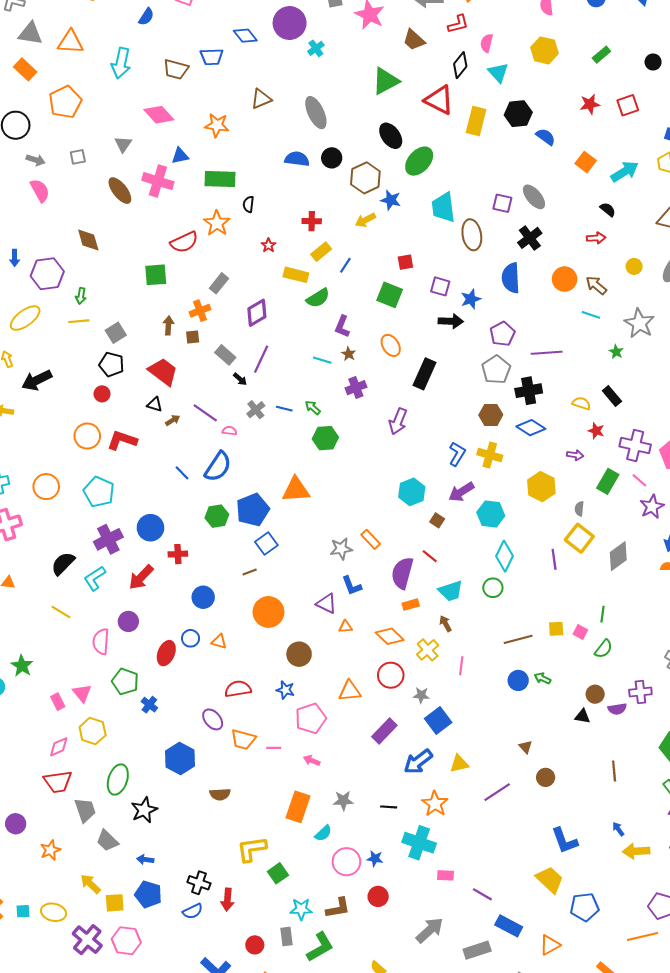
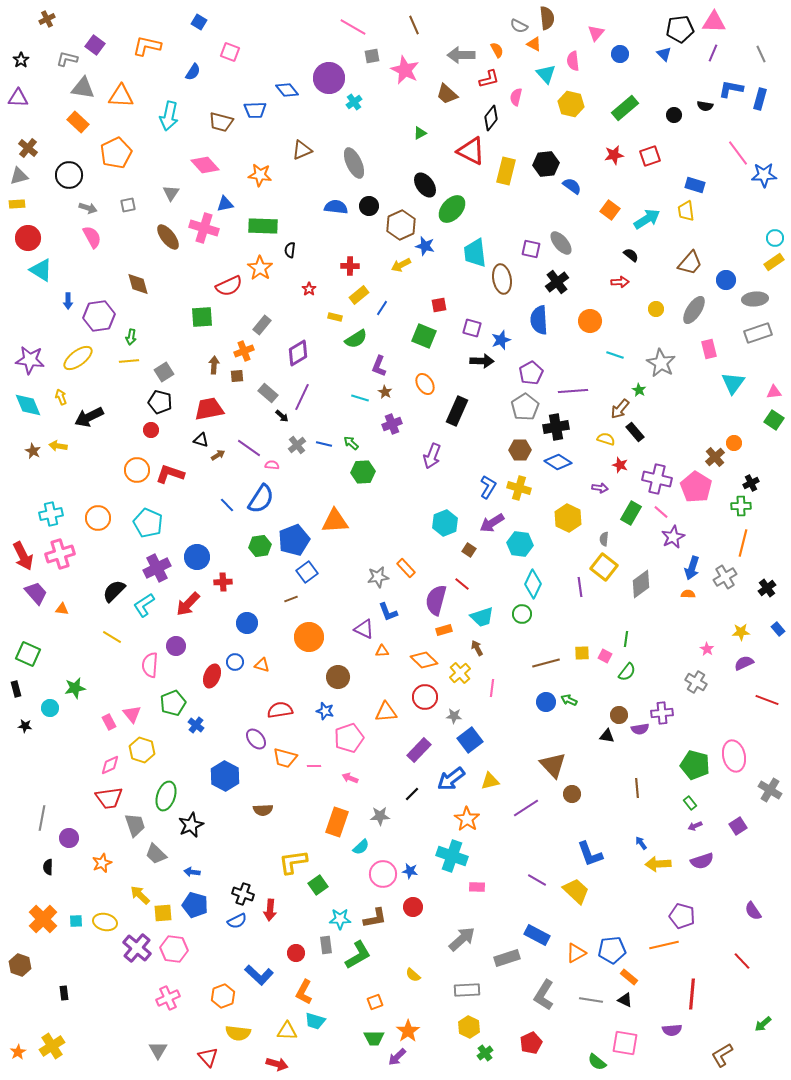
green rectangle: (601, 55) -> (625, 108), size x1.5
cyan triangle: (498, 73) -> (546, 74), moved
green triangle: (385, 81) -> (420, 133), size x0.5
yellow rectangle: (296, 275) -> (335, 317), size x0.6
brown arrow: (596, 285) -> (620, 409), moved, turned -90
red trapezoid: (163, 372) -> (209, 409), turned -48
green star: (22, 666) -> (75, 688), turned 30
green pentagon: (125, 682) -> (173, 703), turned 30
brown triangle: (526, 747) -> (553, 765), size x2.0
black line: (389, 807) -> (412, 794), moved, turned -49
purple line: (482, 894) -> (537, 880), moved
blue pentagon: (585, 907) -> (612, 950), moved

